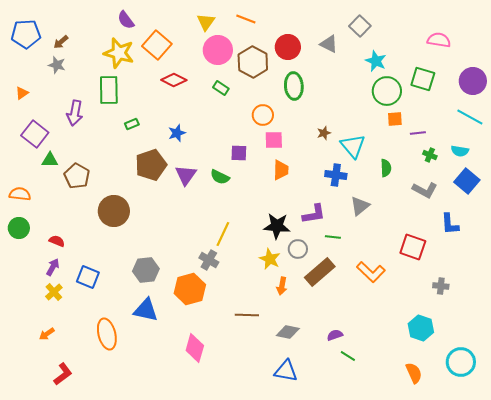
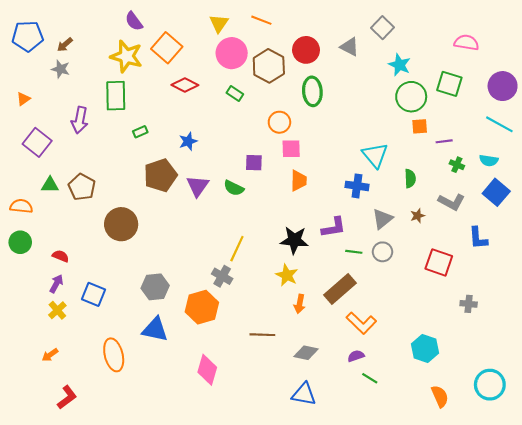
brown star: (324, 133) -> (418, 216), moved
green triangle: (50, 160) -> (50, 185), moved
gray circle: (298, 249) -> (382, 252), moved
orange L-shape: (371, 272) -> (361, 323), moved
cyan hexagon: (421, 328) -> (425, 348), moved

